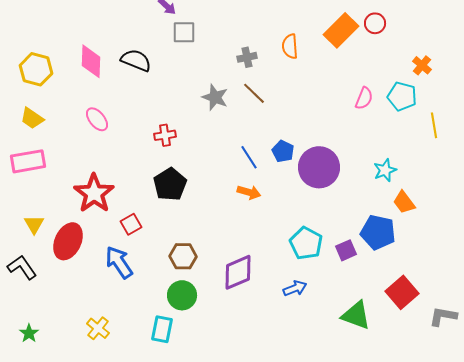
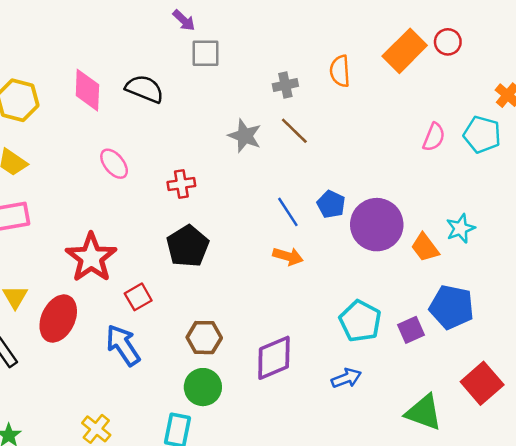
pink ellipse: (97, 119) -> (114, 164), moved
orange trapezoid: (404, 202) -> (425, 247), moved

